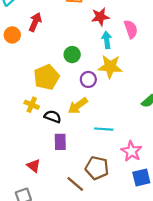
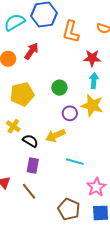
yellow pentagon: (46, 77) -> (22, 94), moved
brown pentagon: (97, 168) -> (69, 209), moved
brown line: (75, 184) -> (29, 191), moved

